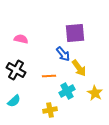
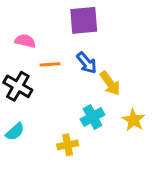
purple square: (75, 33) -> (84, 20), moved
orange line: (49, 76) -> (50, 64), moved

